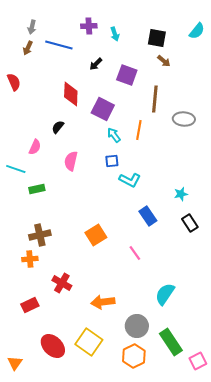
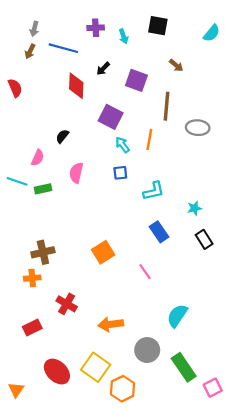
black square: (157, 38) -> (158, 26), moved
red diamond: (71, 94) -> (76, 86), moved
cyan L-shape: (130, 180) -> (154, 191), moved, turned -40
green rectangle: (37, 189) -> (43, 189), moved
orange hexagon: (134, 356) -> (122, 389), moved

